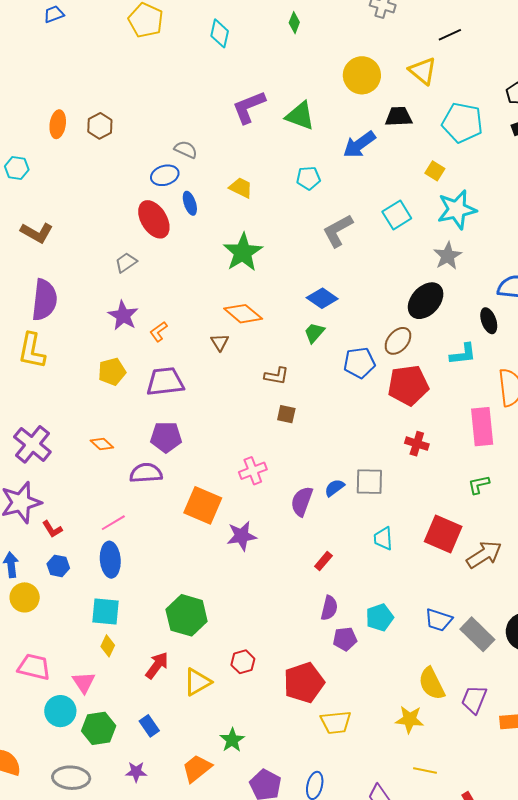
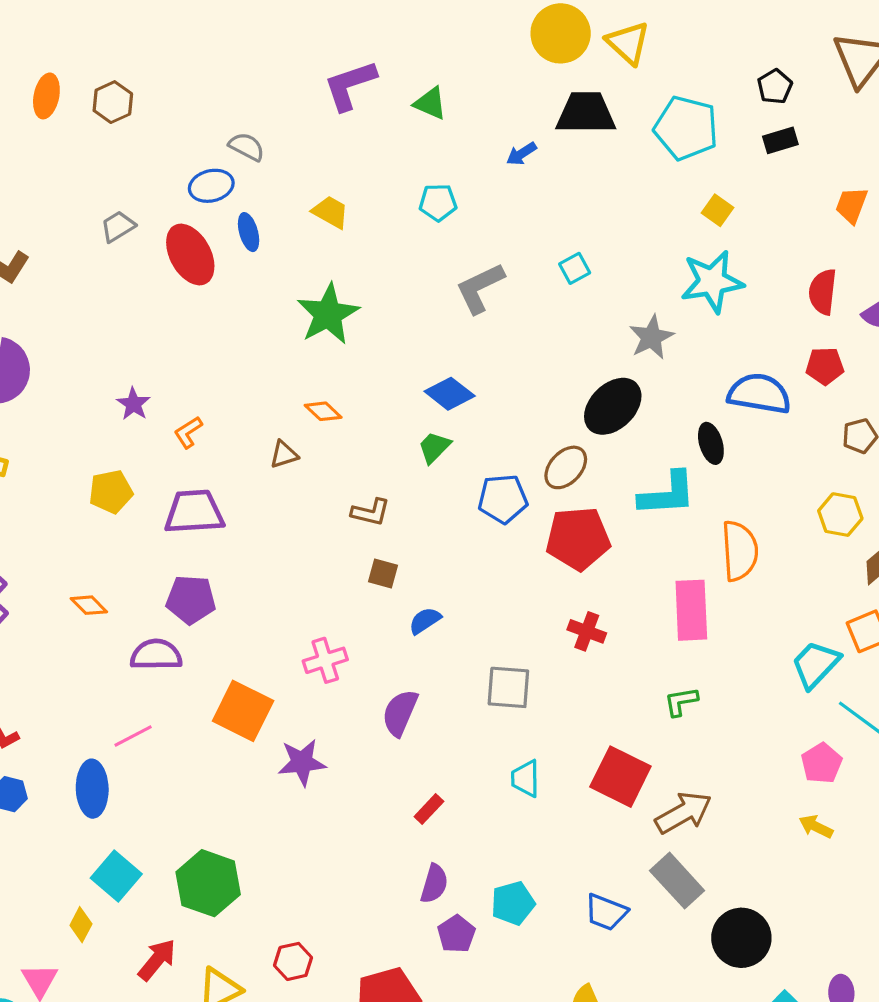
yellow circle: (362, 75) -> (561, 33), moved
green triangle: (300, 116) -> (430, 103), size x0.7
black trapezoid: (399, 117) -> (586, 113), size x1.4
blue arrow: (359, 144) -> (521, 154), size x0.6
yellow square: (435, 171) -> (717, 210), moved
cyan star: (457, 210) -> (712, 282), moved
cyan square: (397, 215) -> (575, 268), size x0.7
gray trapezoid: (126, 263) -> (118, 226), moved
orange diamond: (243, 314) -> (323, 411), size x0.6
purple star: (123, 316) -> (133, 404), size x0.7
brown triangle: (220, 342) -> (284, 455), turned 42
cyan L-shape: (463, 354) -> (667, 494), size x1.4
blue semicircle: (334, 488) -> (425, 621), moved
pink line: (113, 523) -> (133, 736), moved
cyan square: (106, 611) -> (116, 876), moved, turned 32
gray rectangle: (477, 634) -> (677, 881), moved
purple pentagon: (345, 639) -> (456, 934), turned -30

